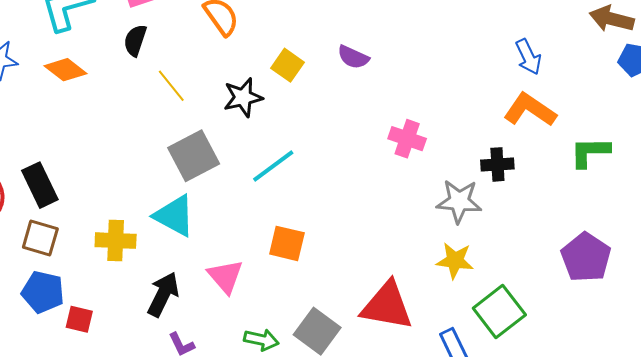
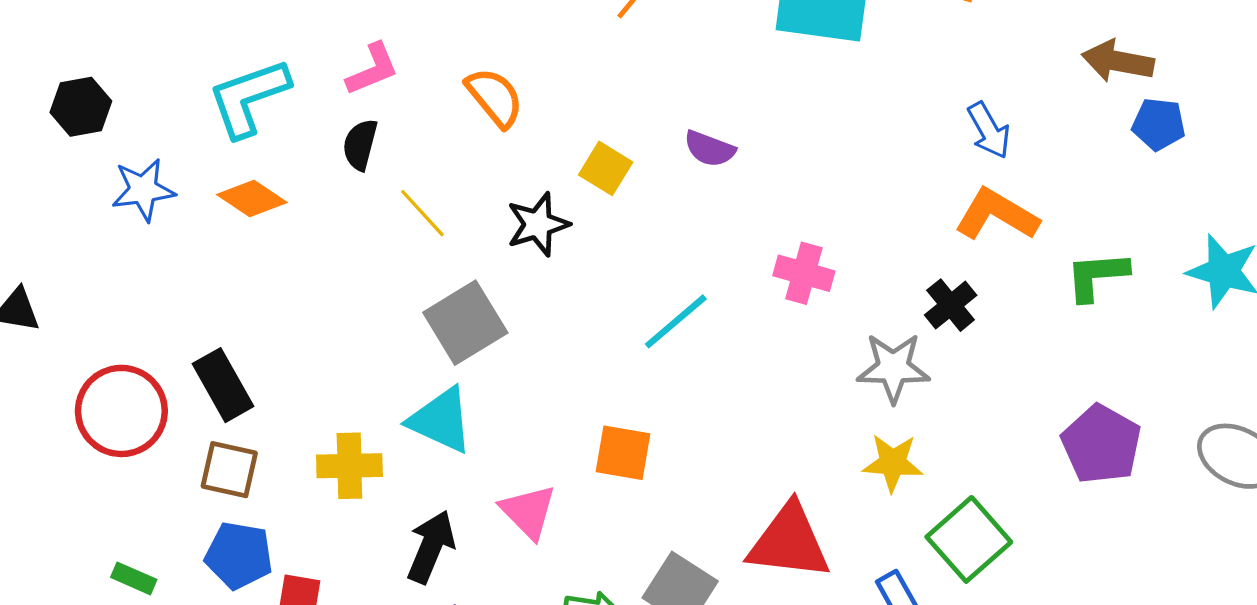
black cross: (497, 164) -> (951, 305), turned -32
cyan line: (273, 166) -> (676, 321), moved

